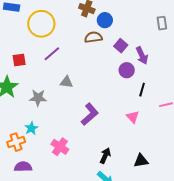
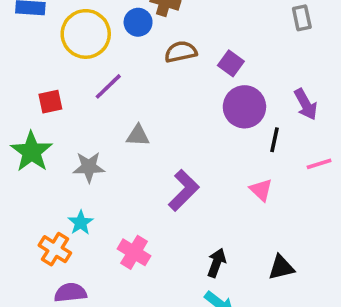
blue circle: (105, 20) -> (138, 22), moved
purple arrow: (142, 55) -> (306, 104), moved
purple circle: (127, 70) -> (244, 107), size x1.5
orange cross: (16, 142) -> (55, 249), turned -36

